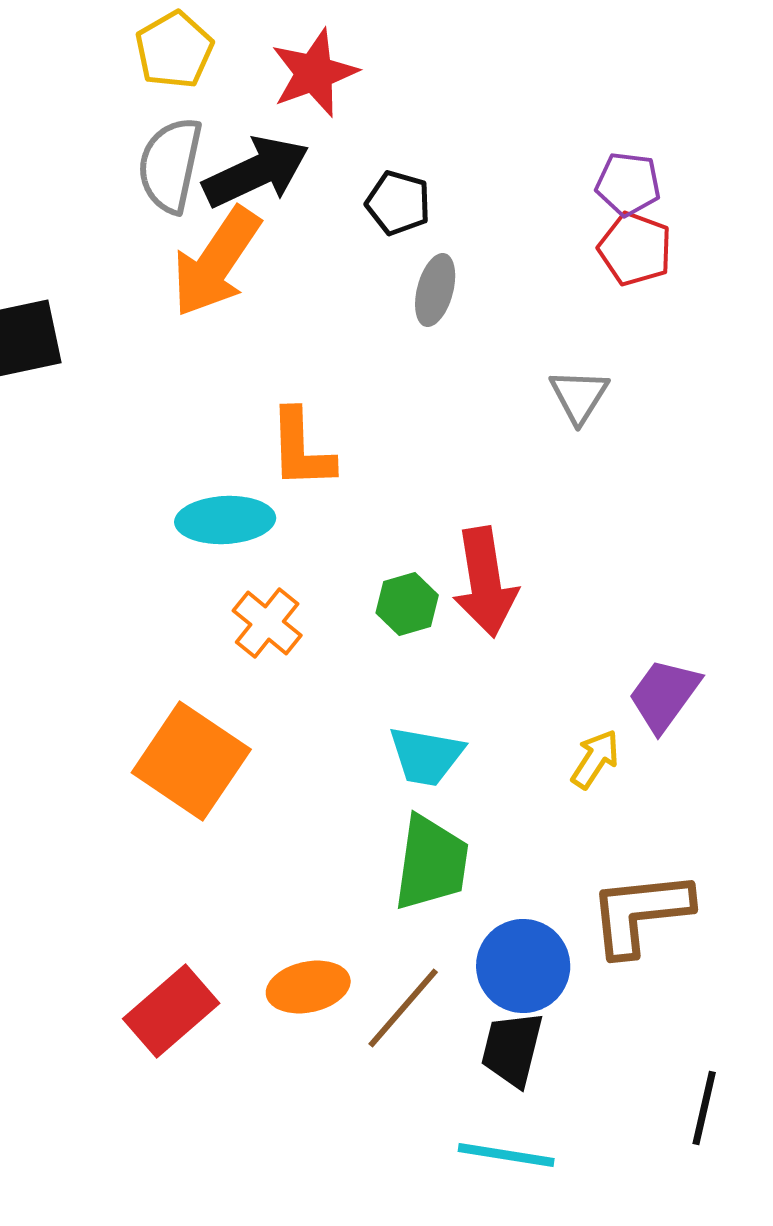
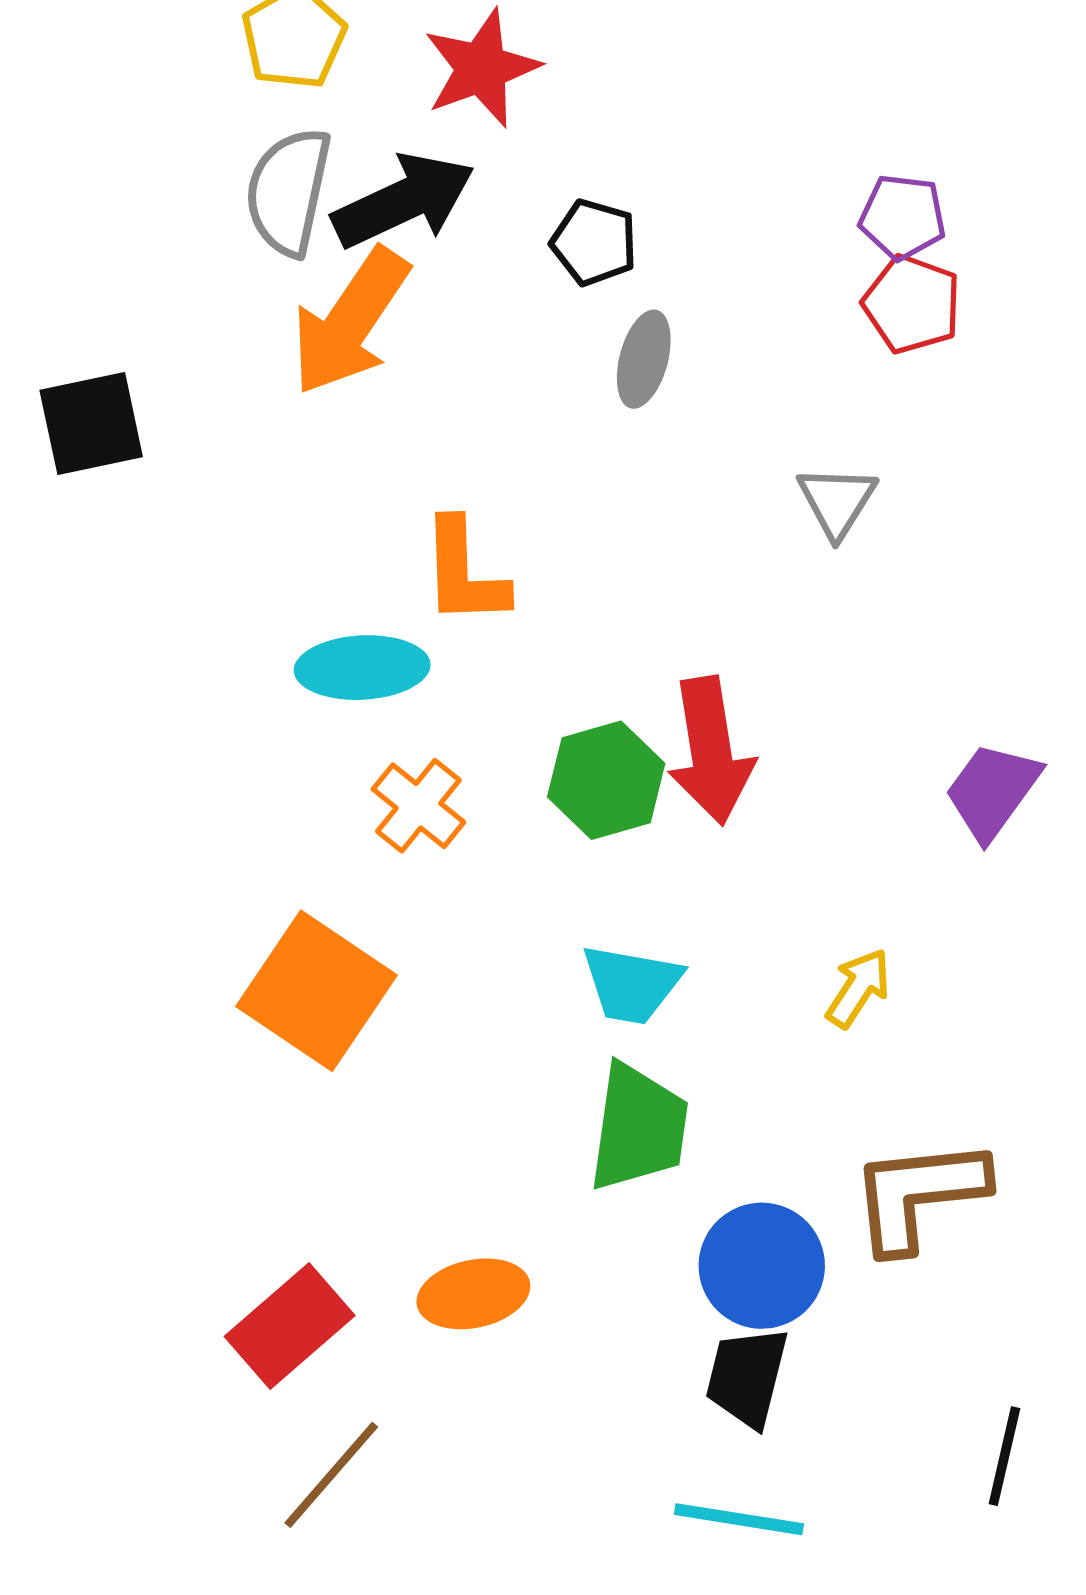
green hexagon: (407, 604) -> (606, 780), size x1.4
purple trapezoid: (664, 695) -> (992, 791), moved
brown line: (403, 1008) -> (331, 1475), moved

